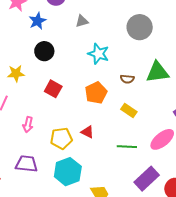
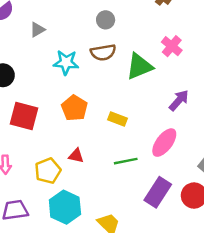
gray circle: (140, 27) -> (106, 20), size x0.6
brown semicircle: (127, 79) -> (103, 52), moved, size x1.5
red square: (53, 89) -> (24, 116), size x1.4

